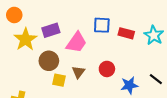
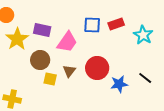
purple rectangle: (51, 30) -> (42, 30), turned 30
red rectangle: (126, 33) -> (116, 24), moved, turned -35
red circle: (107, 69) -> (97, 68), size x1.5

